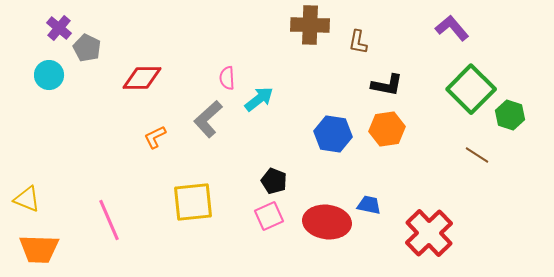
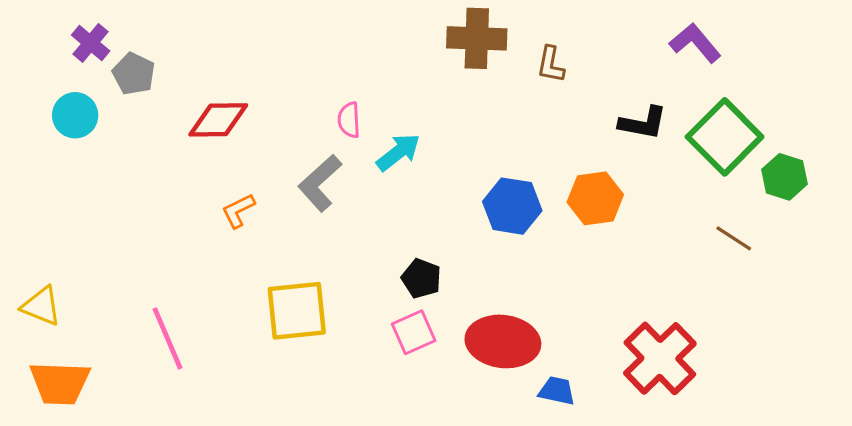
black L-shape: (387, 85) -> (643, 123), moved
blue trapezoid: (369, 205) -> (557, 391), moved

